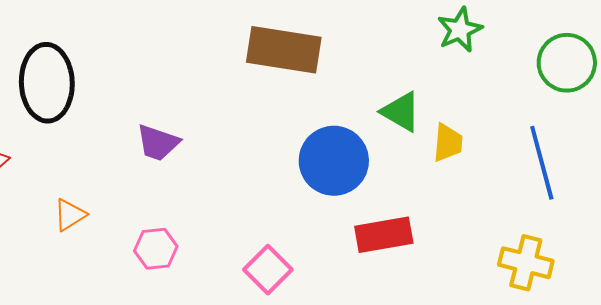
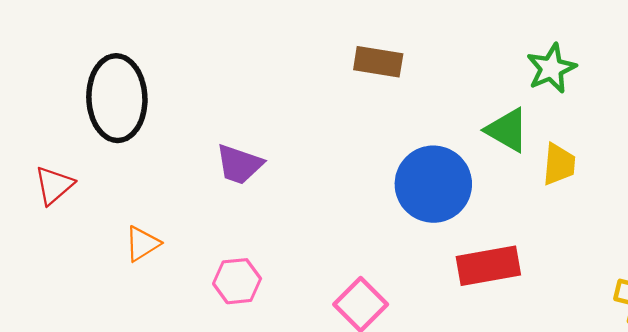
green star: (460, 30) -> (551, 68), moved
brown rectangle: (284, 50) -> (378, 62), size x0.6

